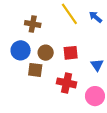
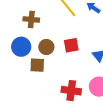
red cross: (67, 83) -> (71, 91), moved

